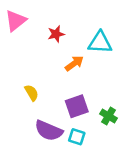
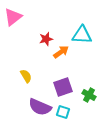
red star: (56, 34) -> (46, 39), moved

